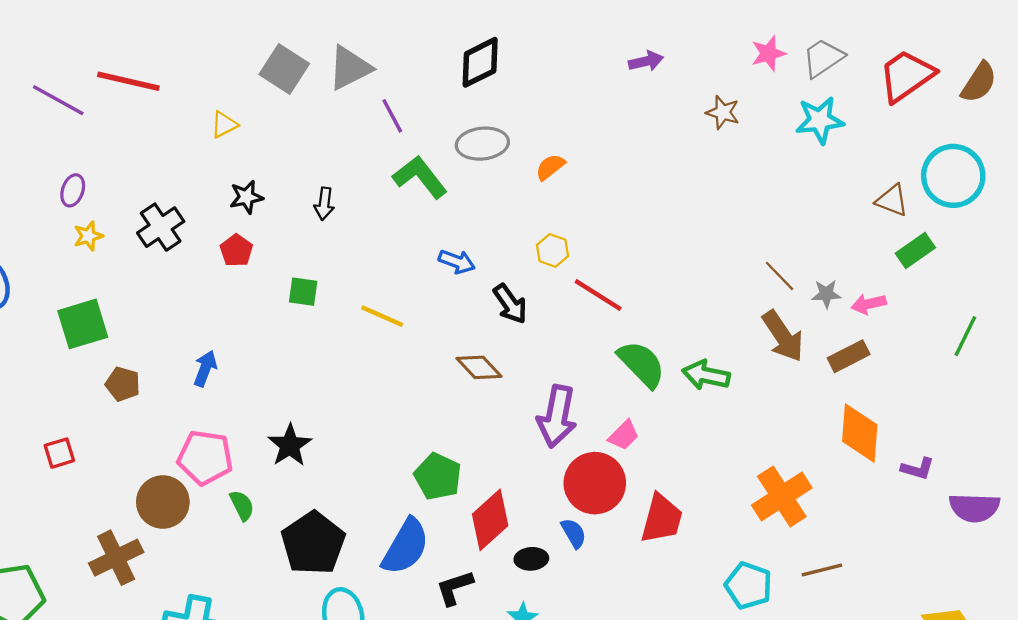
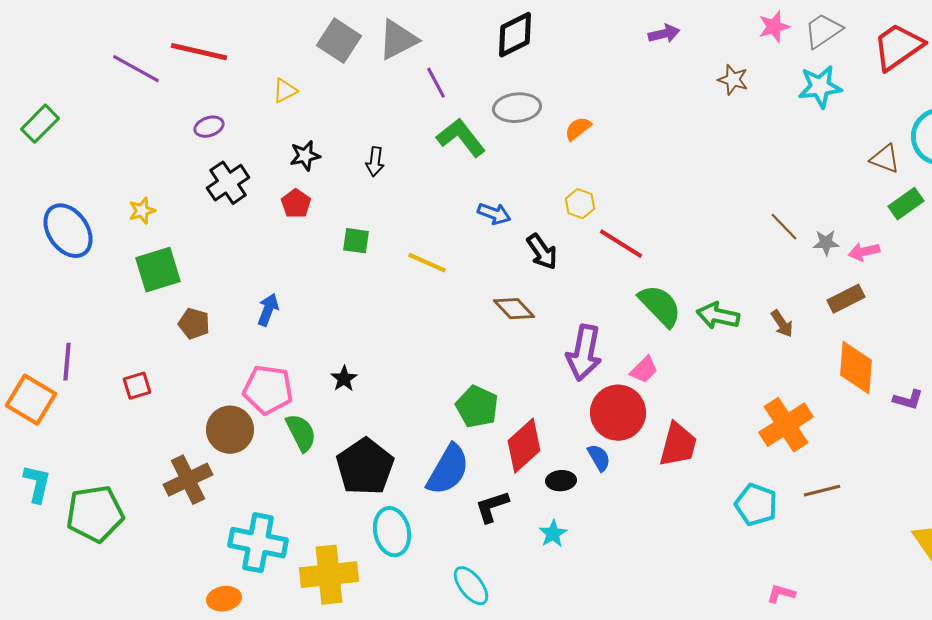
purple ellipse: (73, 190) -> (209, 127), moved, turned 52
yellow star: (88, 236) -> (142, 211), moved
brown arrow: (783, 336) -> (782, 324), moved, size x0.6
black star: (290, 445) -> (344, 379), size x0.7
green semicircle: (242, 505) -> (301, 433), size x1.4

